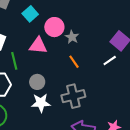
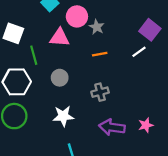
orange line: (74, 62) -> (100, 54), turned -64
gray cross: (73, 96) -> (100, 92), size x0.7
white star: (41, 103) -> (63, 116), moved

